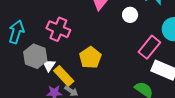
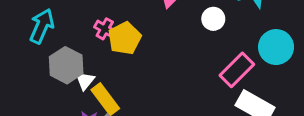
pink cross: (58, 29) -> (105, 29), size x0.6
yellow pentagon: (90, 58) -> (125, 38), moved

